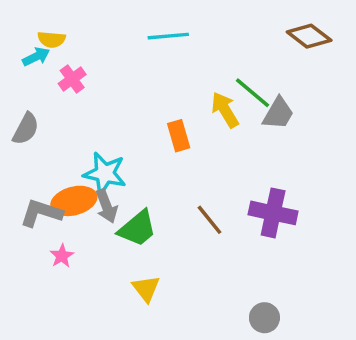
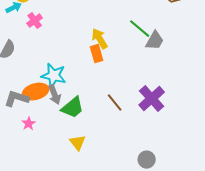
yellow arrow: (225, 110) -> (100, 39), moved
purple cross: (273, 213) -> (152, 99), turned 36

